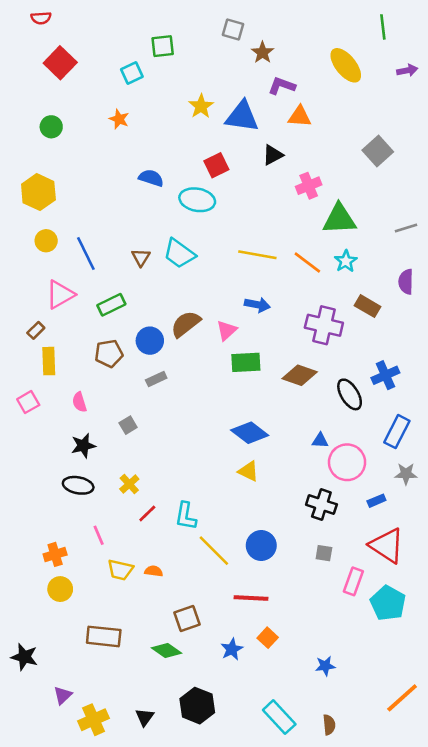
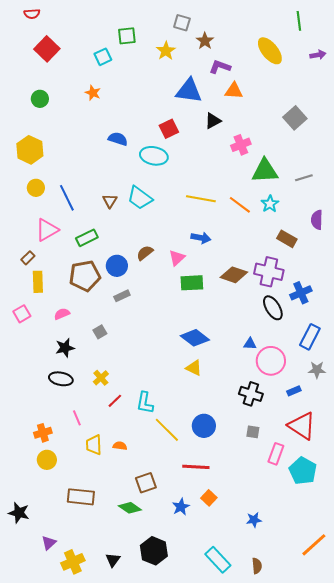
yellow star: (201, 106) -> (166, 51), moved
gray line: (406, 228) -> (304, 178), moved
brown semicircle: (186, 324) -> (145, 253), size x0.7
purple cross: (324, 325) -> (269, 272), moved
brown pentagon: (109, 353) -> (85, 276), size x1.4
brown diamond: (300, 375) -> (234, 275), moved
pink semicircle: (79, 402) -> (62, 314), turned 84
yellow trapezoid: (120, 570) -> (94, 445), turned 75

